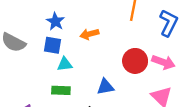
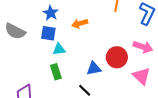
red circle: (135, 61) -> (117, 57), moved
green rectangle: (61, 90) -> (56, 72), turned 70

